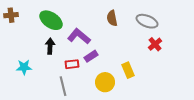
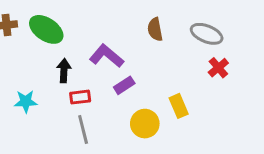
green ellipse: (51, 20) -> (46, 29), moved
red rectangle: (72, 64) -> (80, 97), moved

